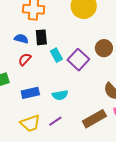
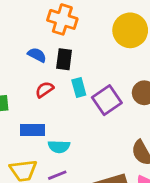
red semicircle: (25, 59) -> (44, 90), moved
cyan semicircle: (60, 95) -> (59, 147), moved

